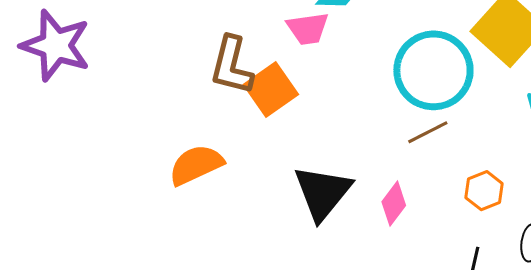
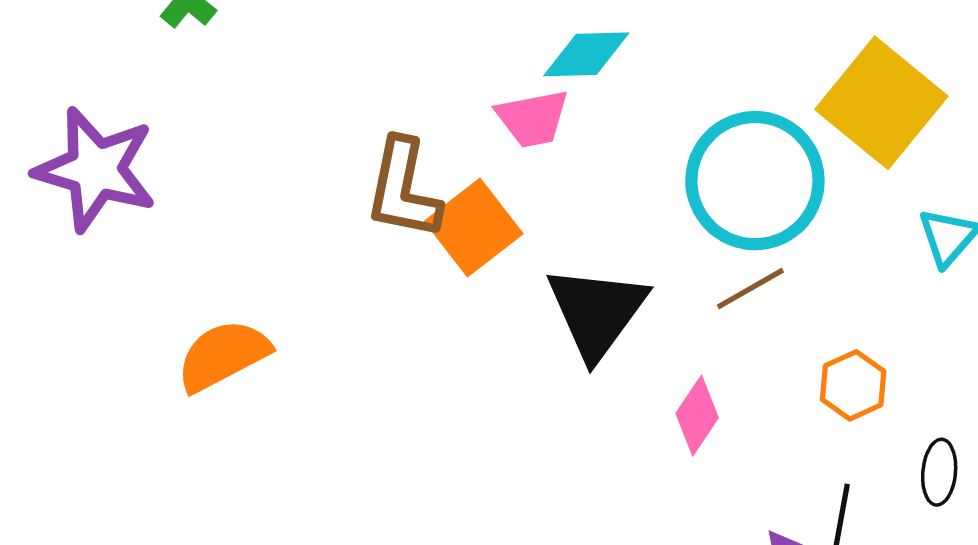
orange semicircle: (196, 165) -> (223, 355), moved
black triangle: (323, 193) -> (597, 312), moved

